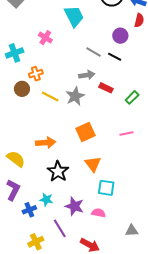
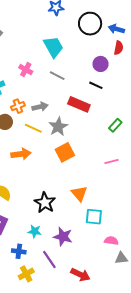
gray line: (94, 52) -> (57, 76), moved
gray arrow: (87, 75) -> (40, 107), moved
red rectangle: (106, 88) -> (79, 104), moved, size x1.5
orange square: (86, 132) -> (65, 152), moved
orange arrow: (46, 143) -> (21, 154), moved
blue cross: (29, 210) -> (19, 251), moved, turned 32
pink semicircle: (99, 213) -> (111, 241), moved

